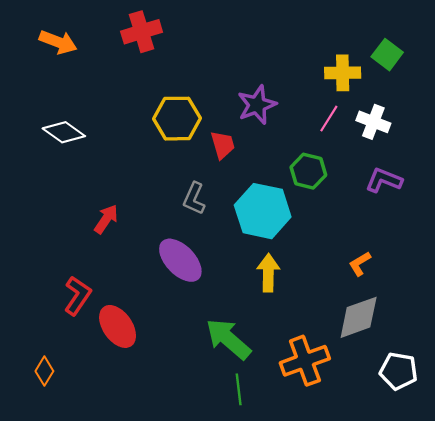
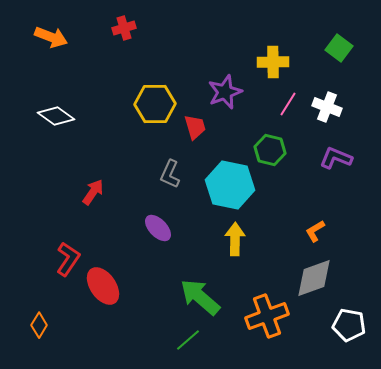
red cross: (142, 32) -> (124, 28), size x0.7
yellow cross: (343, 73) -> (273, 62), moved
purple ellipse: (180, 260) -> (158, 228), size x0.7
green line: (239, 389) -> (188, 340), moved, turned 56

